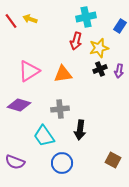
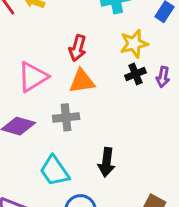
red arrow: (76, 41) -> (78, 48), moved
gray cross: (60, 109) -> (66, 117), moved

